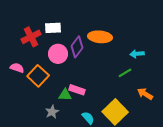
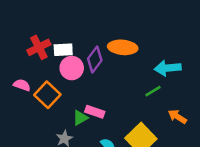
white rectangle: (53, 28) -> (63, 50), moved
cyan arrow: (137, 54) -> (168, 68), size x1.5
green triangle: (65, 95) -> (80, 118), turned -32

